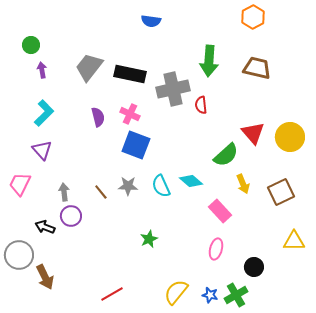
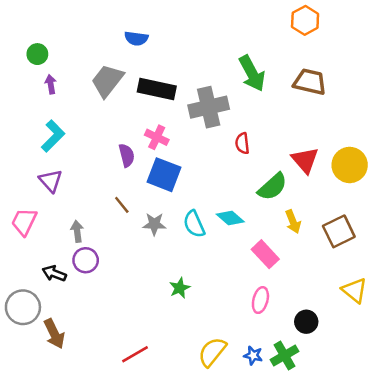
blue semicircle: (151, 21) -> (136, 38), moved
green arrow: (209, 61) -> (252, 73), turned -32
red semicircle: (201, 105) -> (242, 143), moved
purple semicircle: (98, 117) -> (127, 155), moved
brown line: (101, 192) -> (122, 205), moved
yellow triangle: (294, 241) -> (354, 290), turned 40

